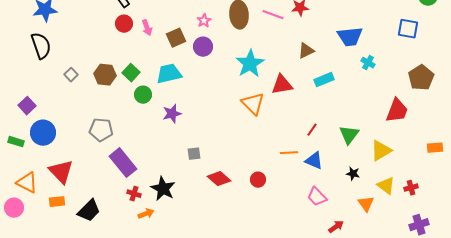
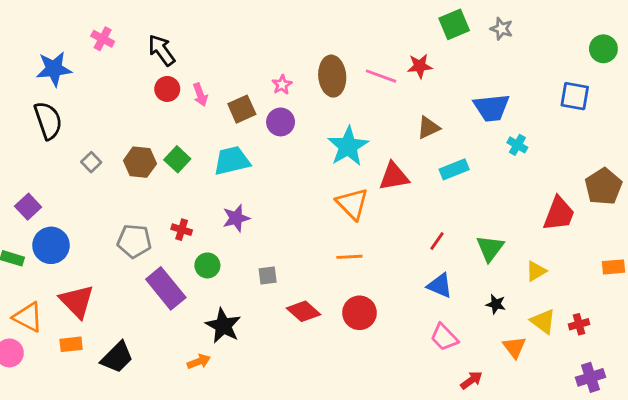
brown pentagon: (421, 78) -> (603, 187), moved
green circle: (143, 95) -> (207, 265), moved
yellow triangle: (381, 151) -> (536, 271), size x0.7
orange line: (289, 153) -> (349, 257), moved
red circle: (258, 180) -> (359, 313), size x1.5
red cross: (134, 194) -> (182, 230), moved

